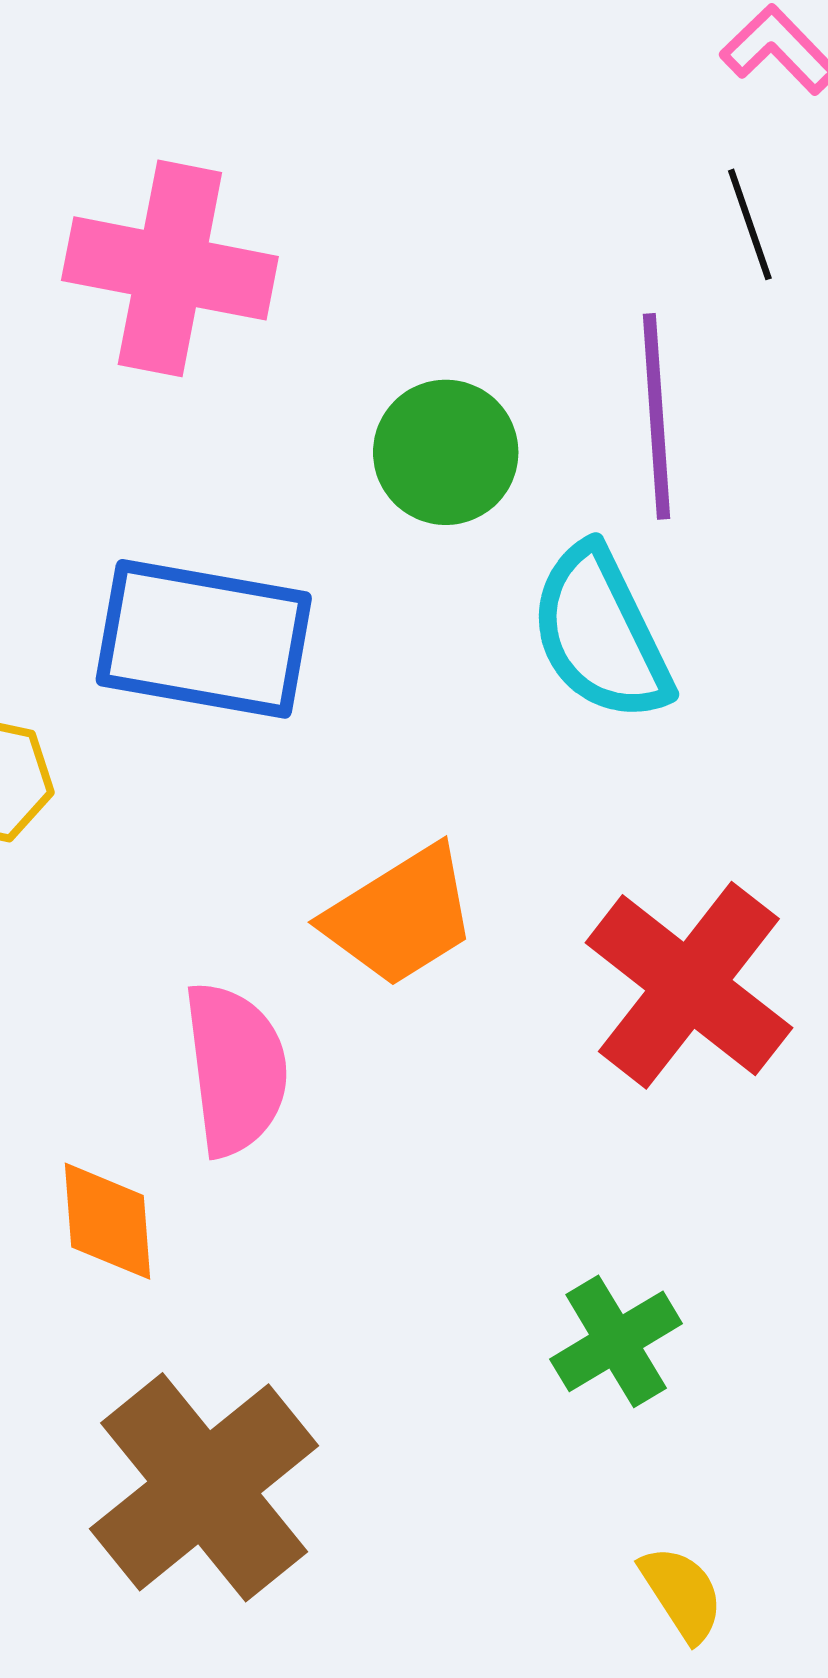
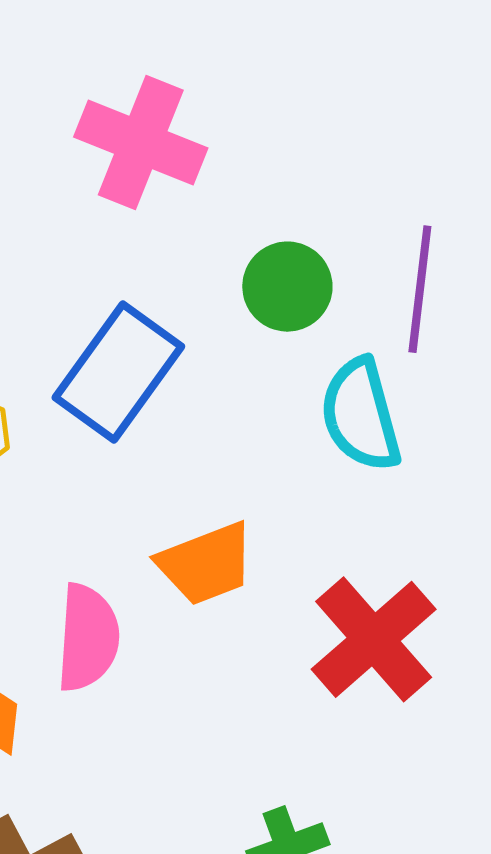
blue rectangle: (204, 639) -> (118, 372), turned -75

